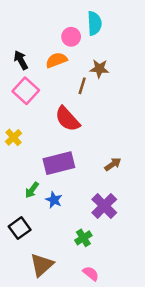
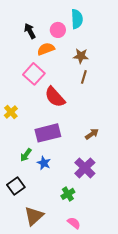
black arrow: (21, 60) -> (30, 31), moved
brown line: (82, 86) -> (84, 77), moved
pink square: (26, 91) -> (34, 74), moved

